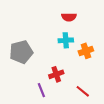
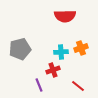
red semicircle: (69, 17) -> (65, 16), size x1.5
cyan cross: (66, 40) -> (61, 52), moved

